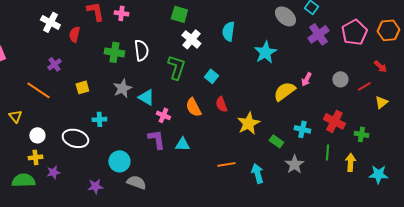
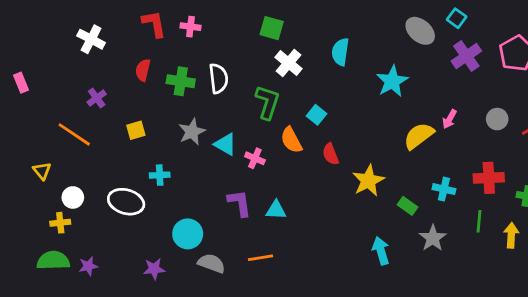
red semicircle: (74, 34) -> (143, 70), moved
orange semicircle: (193, 107) -> (291, 140), moved
pink cross: (163, 115) -> (255, 158), moved
red cross: (334, 121) -> (489, 178), turned -30
yellow cross: (35, 157) -> (60, 223), moved
orange line: (226, 164) -> (260, 258), moved
purple star: (53, 172) -> (88, 266), moved

